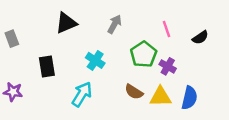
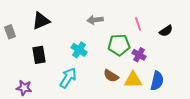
black triangle: (66, 23) -> (41, 21), moved
gray arrow: (114, 24) -> (95, 20), turned -126
green pentagon: (143, 54) -> (119, 45), turned 30
purple star: (13, 92) -> (24, 88), moved

